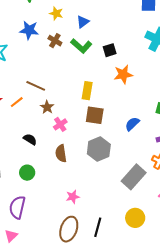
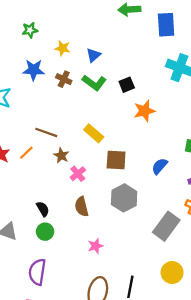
yellow rectangle: (87, 91) -> (94, 133), moved, turned -54
black semicircle: (30, 139) -> (43, 209), moved, turned 32
pink star: (73, 197) -> (96, 246), moved

